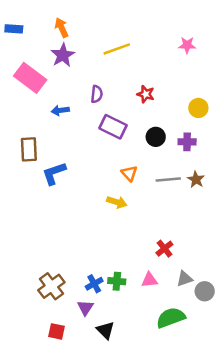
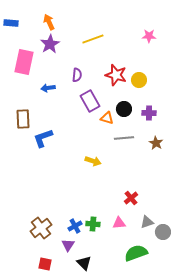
pink rectangle: (30, 78) -> (24, 62), turned 65
red star: (146, 94) -> (116, 75), size x1.5
yellow circle: (198, 108) -> (139, 80), moved
purple rectangle: (113, 127) -> (90, 101), turned 35
orange triangle: (129, 173) -> (107, 118), moved, turned -32
gray line: (168, 180) -> (124, 138), moved

